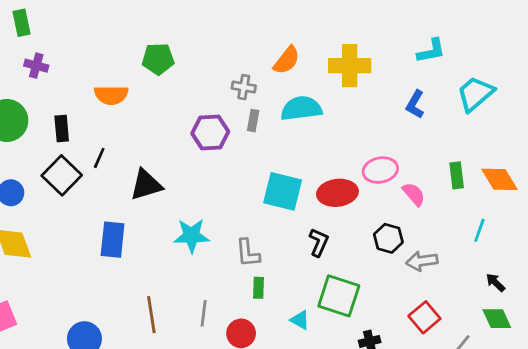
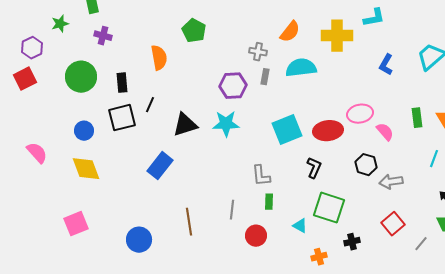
cyan L-shape: (431, 51) -> (374, 18), moved
green pentagon: (158, 59) -> (194, 31), turned 30
orange semicircle: (111, 95) -> (159, 58), turned -100
black square: (62, 175) -> (122, 118), turned 32
cyan square: (283, 191) -> (287, 130), turned -36
cyan star: (192, 236) -> (226, 124), moved
blue rectangle: (113, 240) -> (160, 166), turned 32
gray line: (204, 313) -> (232, 210), moved

